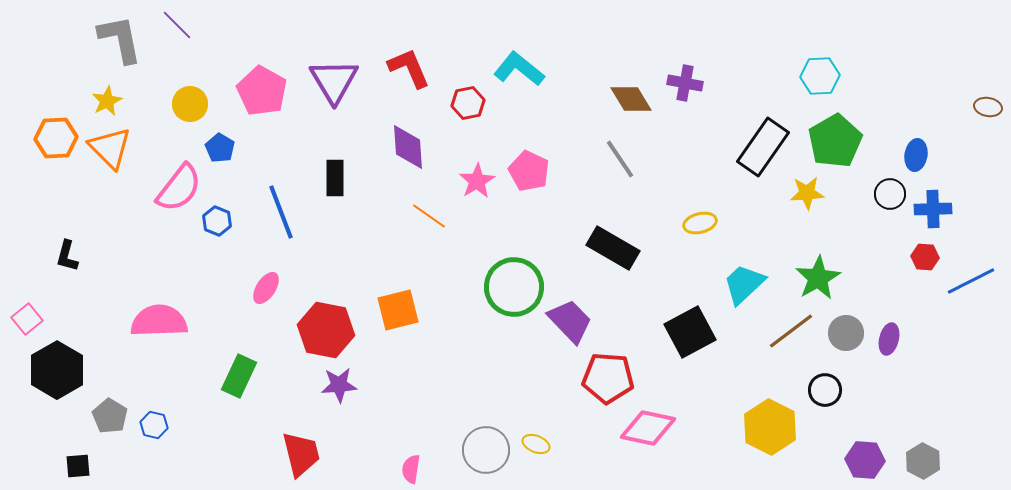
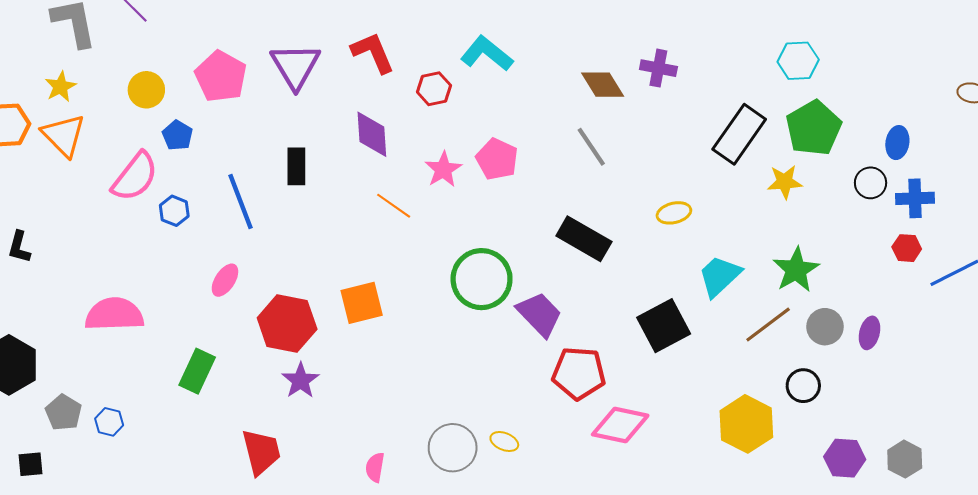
purple star: (339, 385) -> (301, 380), turned -30

